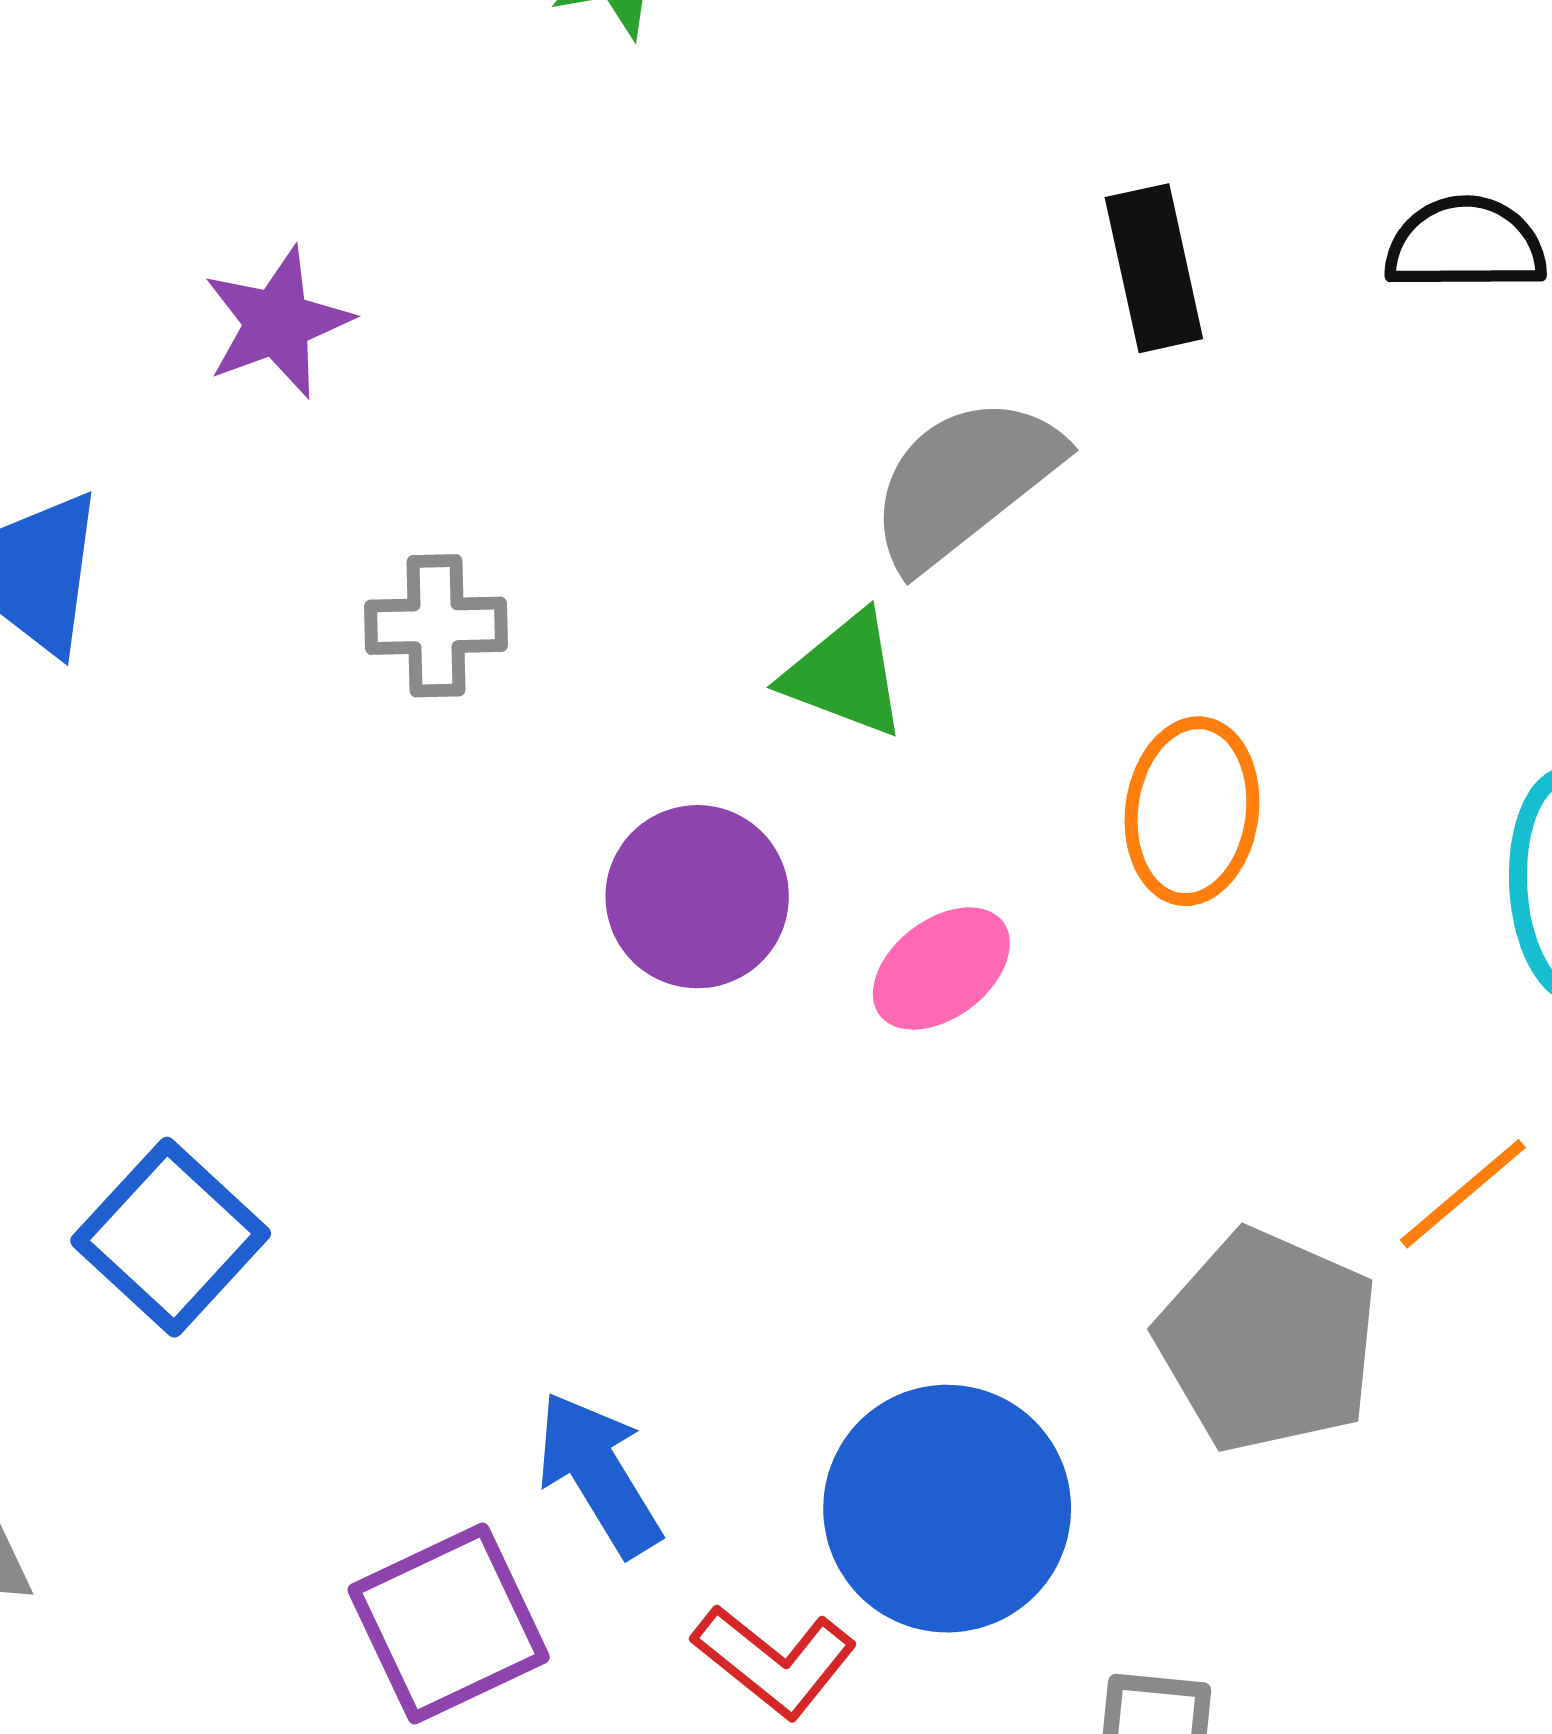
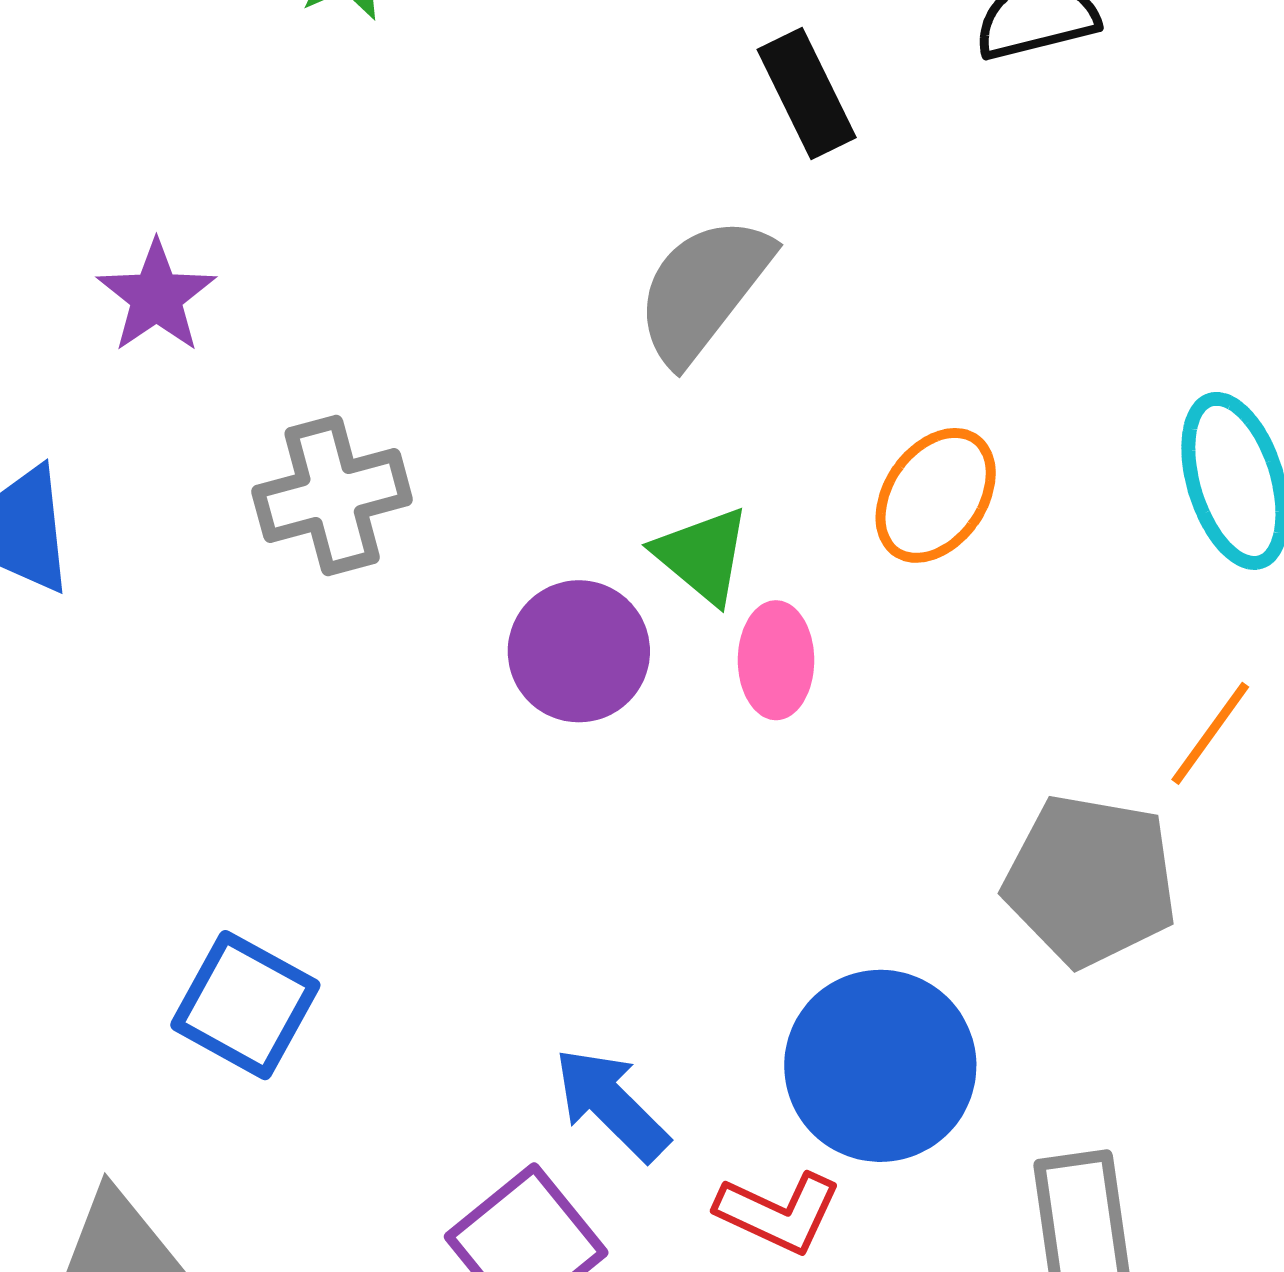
gray cross: (436, 626) -> (332, 496), size x1.4
green triangle: (845, 675) -> (702, 555), moved, turned 33
orange ellipse: (1192, 811) -> (936, 495), turned 41
pink ellipse: (941, 969) -> (776, 660), turned -39

